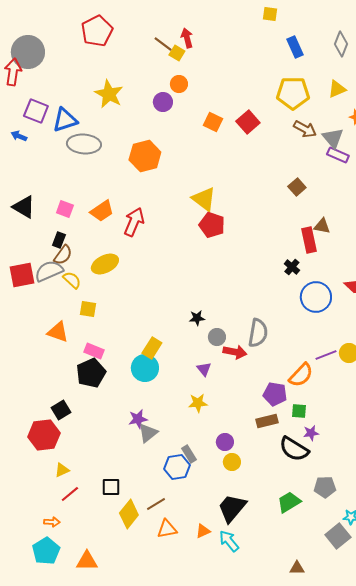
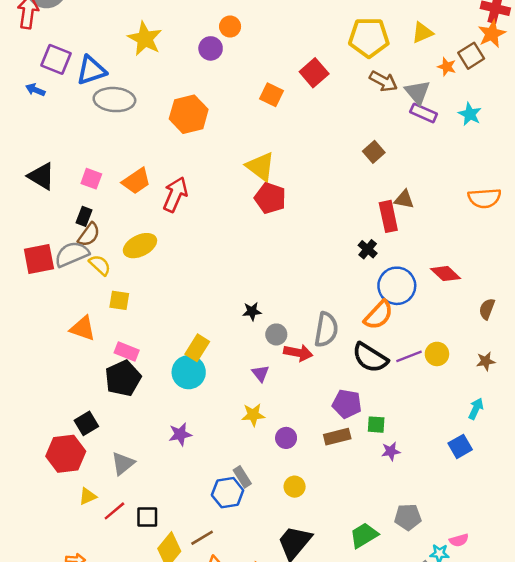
orange square: (213, 122) -> (271, 95), moved
orange semicircle: (301, 375) -> (379, 315), moved
gray triangle: (148, 433) -> (123, 463), moved
purple circle: (225, 442) -> (286, 438), moved
black semicircle: (294, 449) -> (370, 358), moved
red line: (70, 494) -> (114, 511), moved

